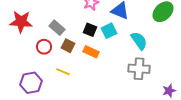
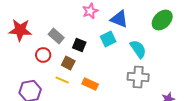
black square: (90, 30) -> (79, 45), moved
brown square: (68, 46) -> (68, 63), moved
orange rectangle: (91, 52) -> (90, 84), moved

